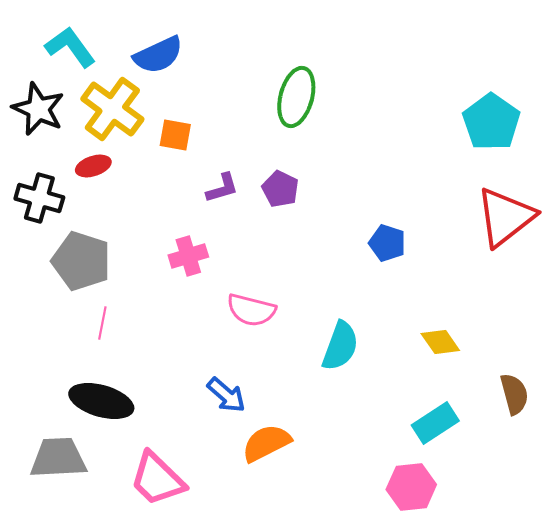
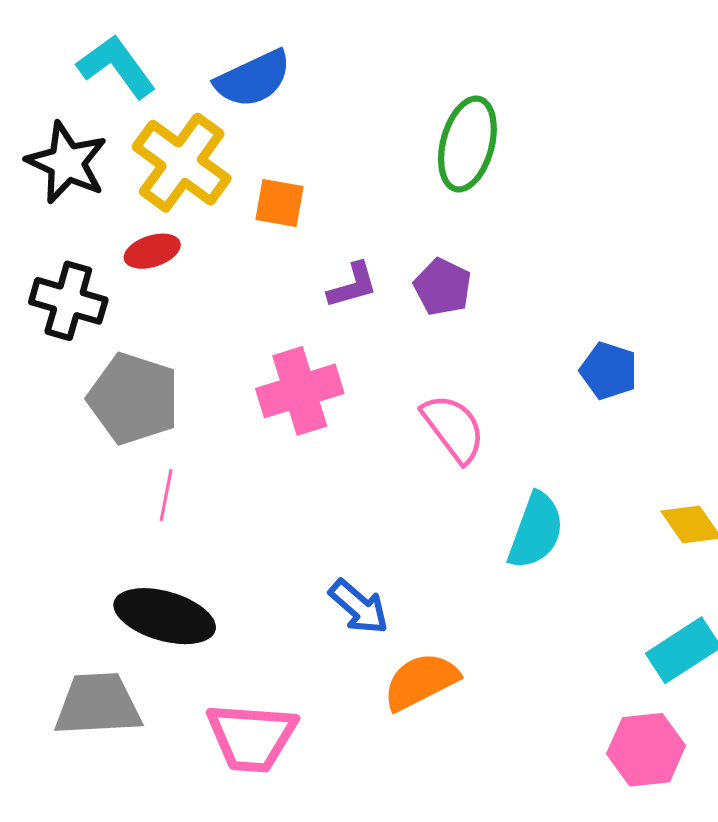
pink cross: (188, 256) -> (300, 391), size x1.4
pink semicircle: (251, 310) -> (453, 428), moved, turned -141
pink trapezoid: (157, 479) -> (252, 737), turned -40

